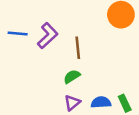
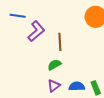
blue line: (18, 34) -> (18, 16), moved

